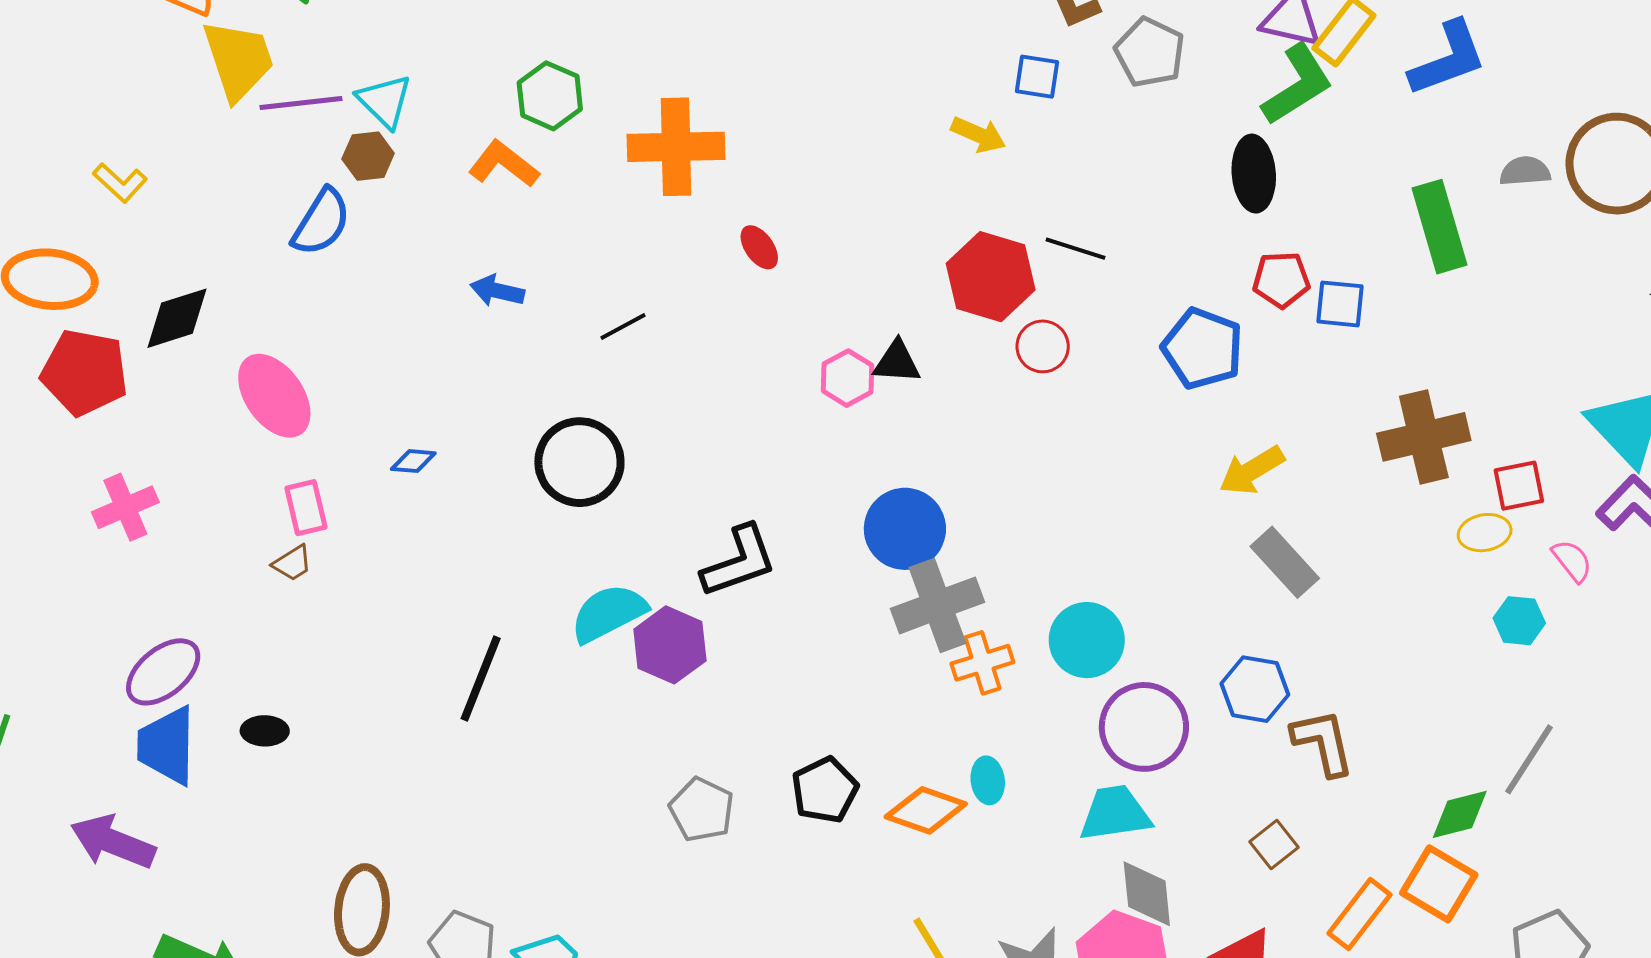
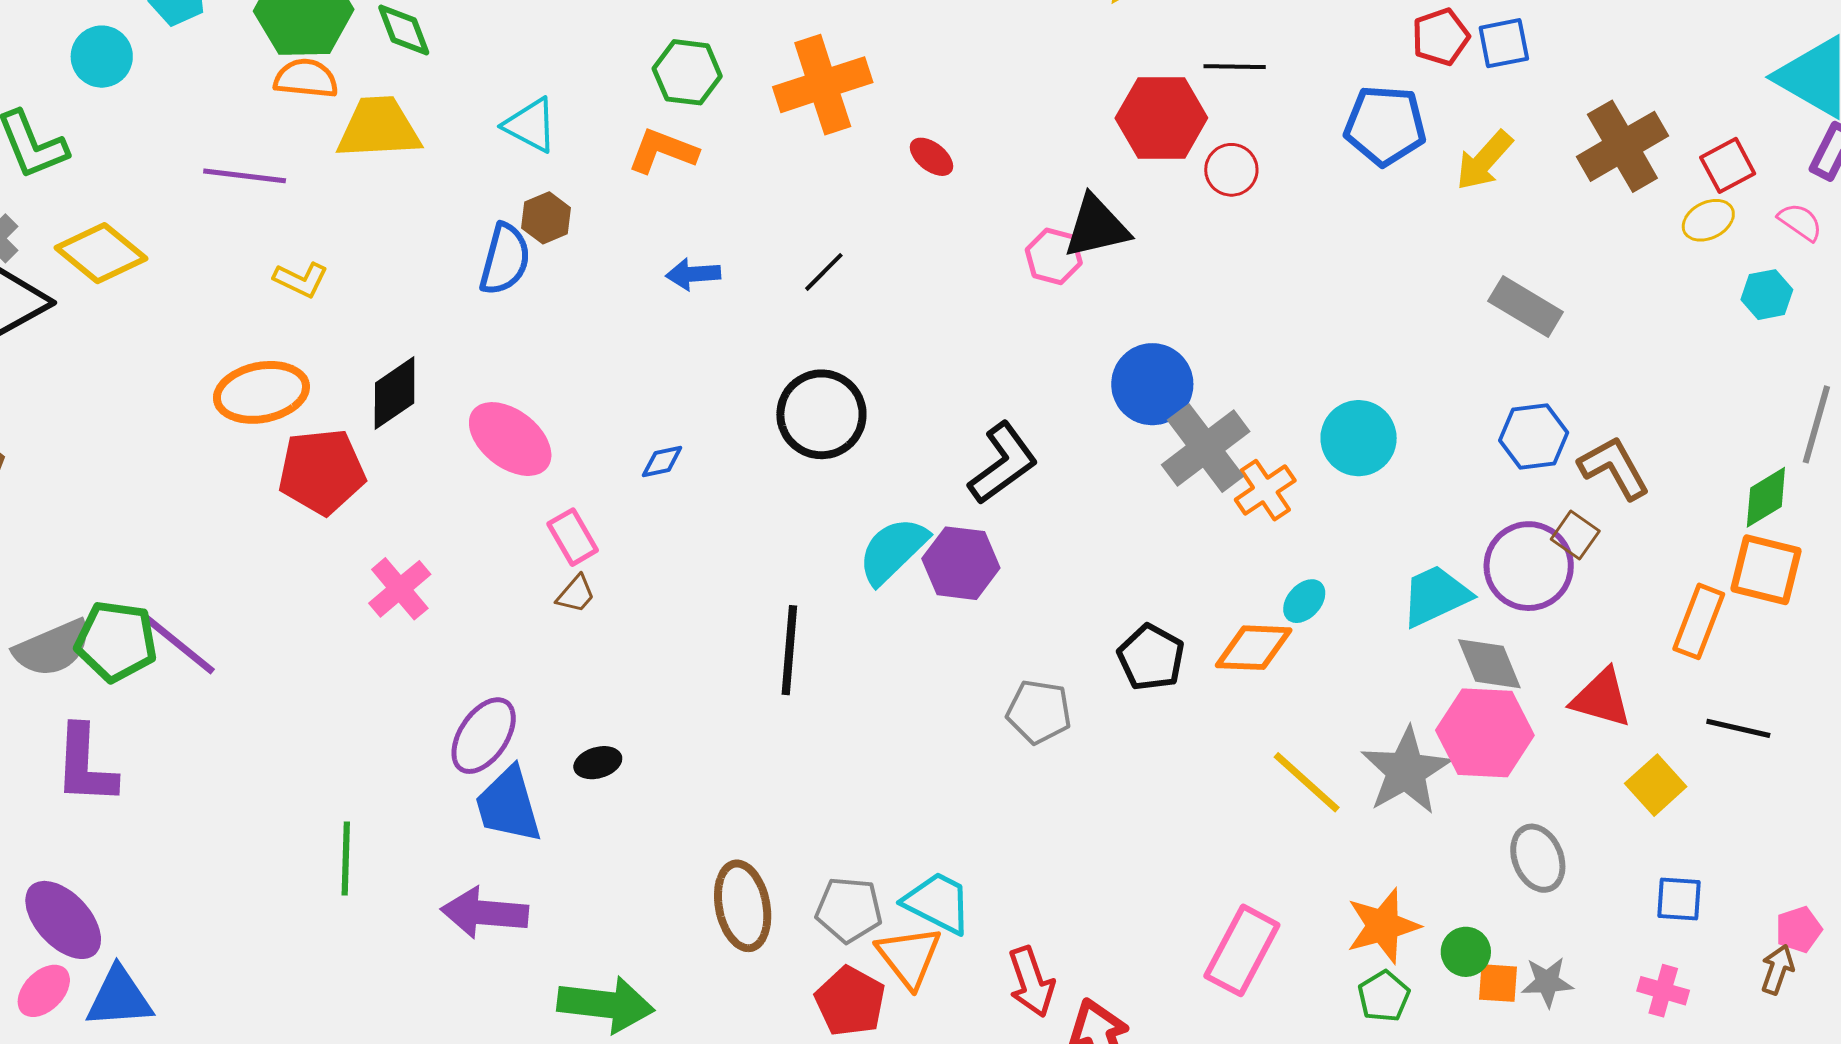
yellow trapezoid: (238, 60) -> (379, 128), turned -58
purple line: (301, 103) -> (245, 176), moved, turned 30
brown hexagon: (368, 156) -> (546, 218), moved
black triangle: (897, 362) -> (1096, 227), size x1.4
yellow arrow: (1252, 470) -> (1484, 160), moved
purple circle: (1144, 727) -> (1529, 566), moved
cyan ellipse: (988, 780) -> (1304, 601), turned 66
brown square: (1274, 845) -> (1575, 535), moved

